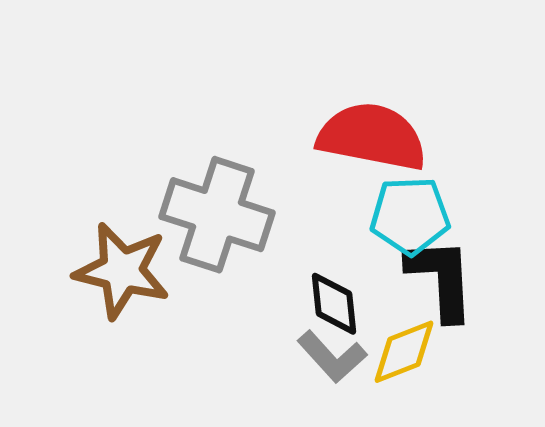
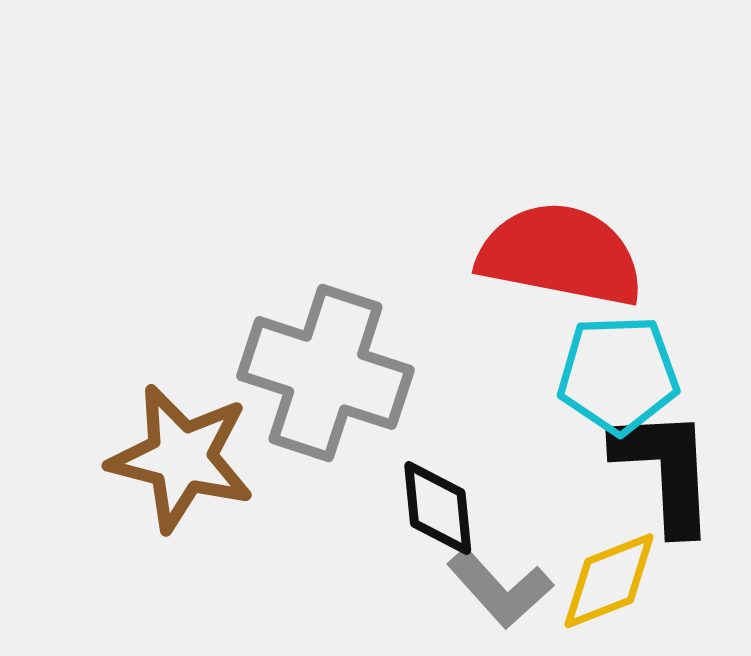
black diamond: (334, 304) -> (438, 508), moved

